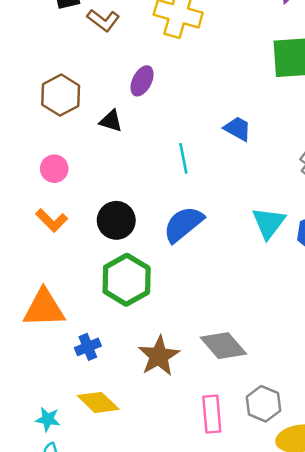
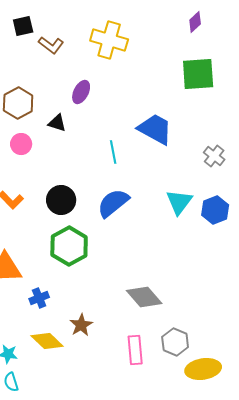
blue trapezoid: (238, 129) -> (155, 129), size x1.6
pink circle: (54, 169) -> (21, 144), moved
brown star: (159, 356) -> (81, 325), moved, size x0.7

